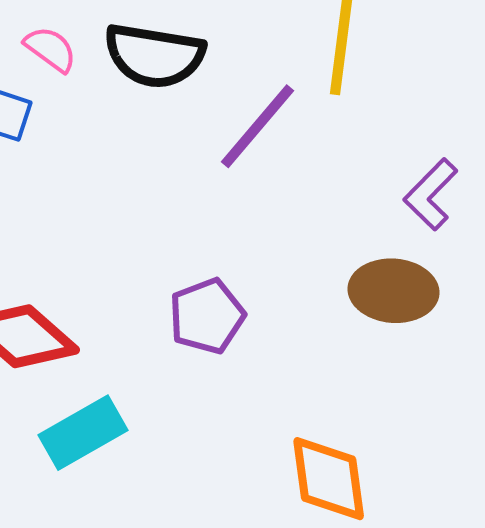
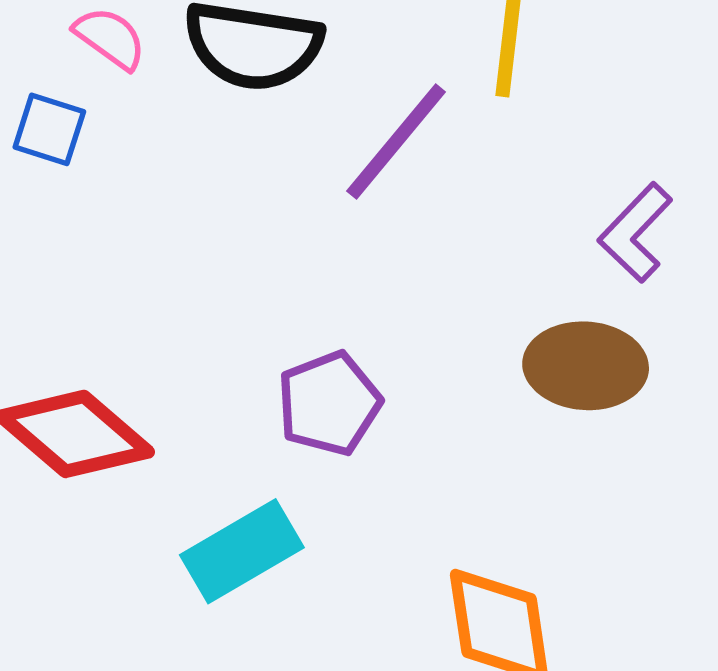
cyan rectangle: (83, 433) -> (242, 551), moved

